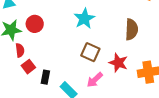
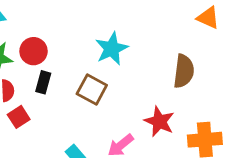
brown square: (90, 52) -> (92, 89), moved
black rectangle: (45, 77) -> (43, 82), moved

